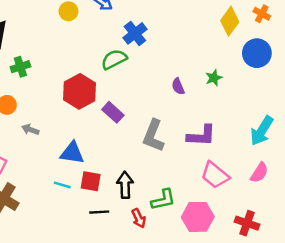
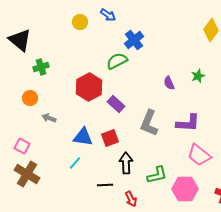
red square: (91, 181) -> (110, 138), moved, turned -30
cyan line: (62, 185) -> (75, 163), turned -64
red arrow: (139, 218) -> (131, 199), moved

